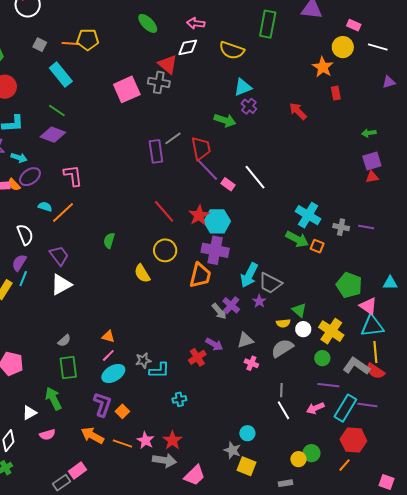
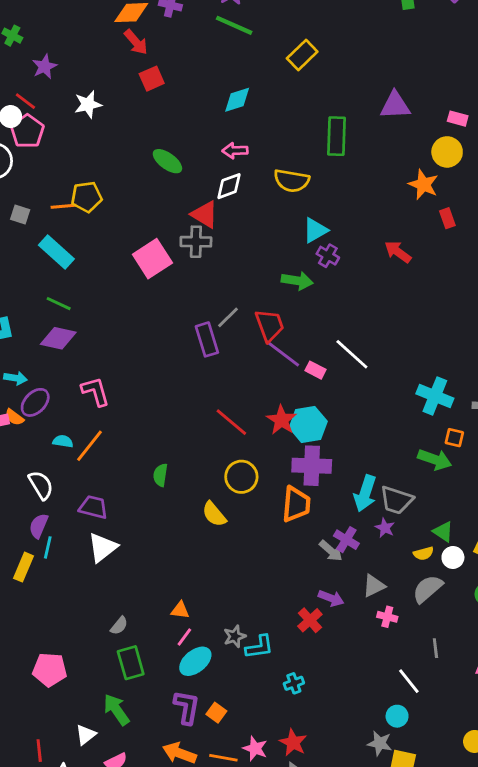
green arrow: (297, 239) -> (435, 459), moved
purple trapezoid: (59, 256) -> (93, 507), turned -30
white line: (283, 410) -> (409, 681), moved

